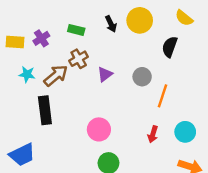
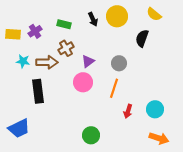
brown arrow: (56, 76) -> (47, 62), turned 40
orange line: (162, 96) -> (114, 88), moved
pink circle: (99, 129) -> (83, 82), moved

